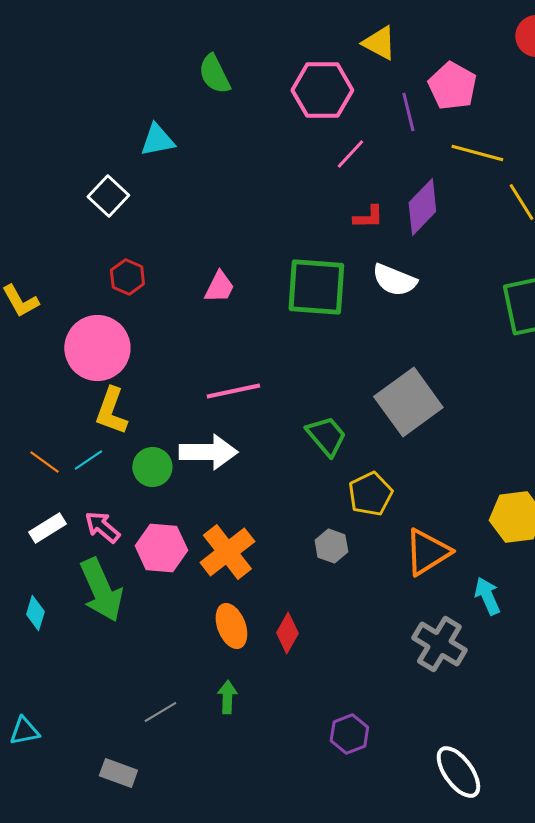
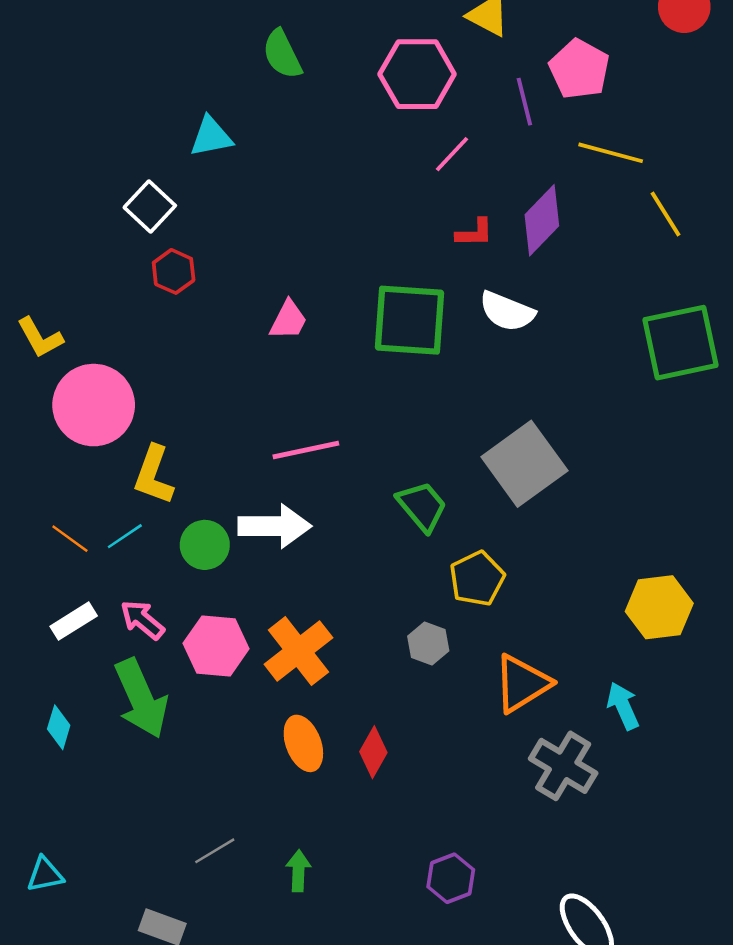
red hexagon: (127, 277) -> (174, 271), moved
pink circle: (97, 348) -> (94, 405), moved
orange triangle: (427, 552) -> (522, 683), moved
green arrow: (227, 697) -> (298, 871), moved

